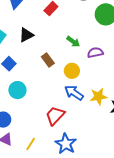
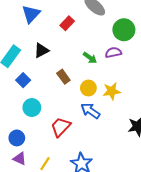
purple semicircle: (95, 53) -> (113, 53), moved
yellow star: (98, 96) -> (112, 91), moved
red trapezoid: (55, 116) -> (61, 127), moved

